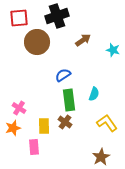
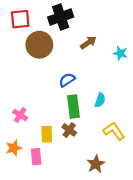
orange star: (13, 128) -> (14, 148), moved
brown star: (101, 157) -> (96, 164), moved

